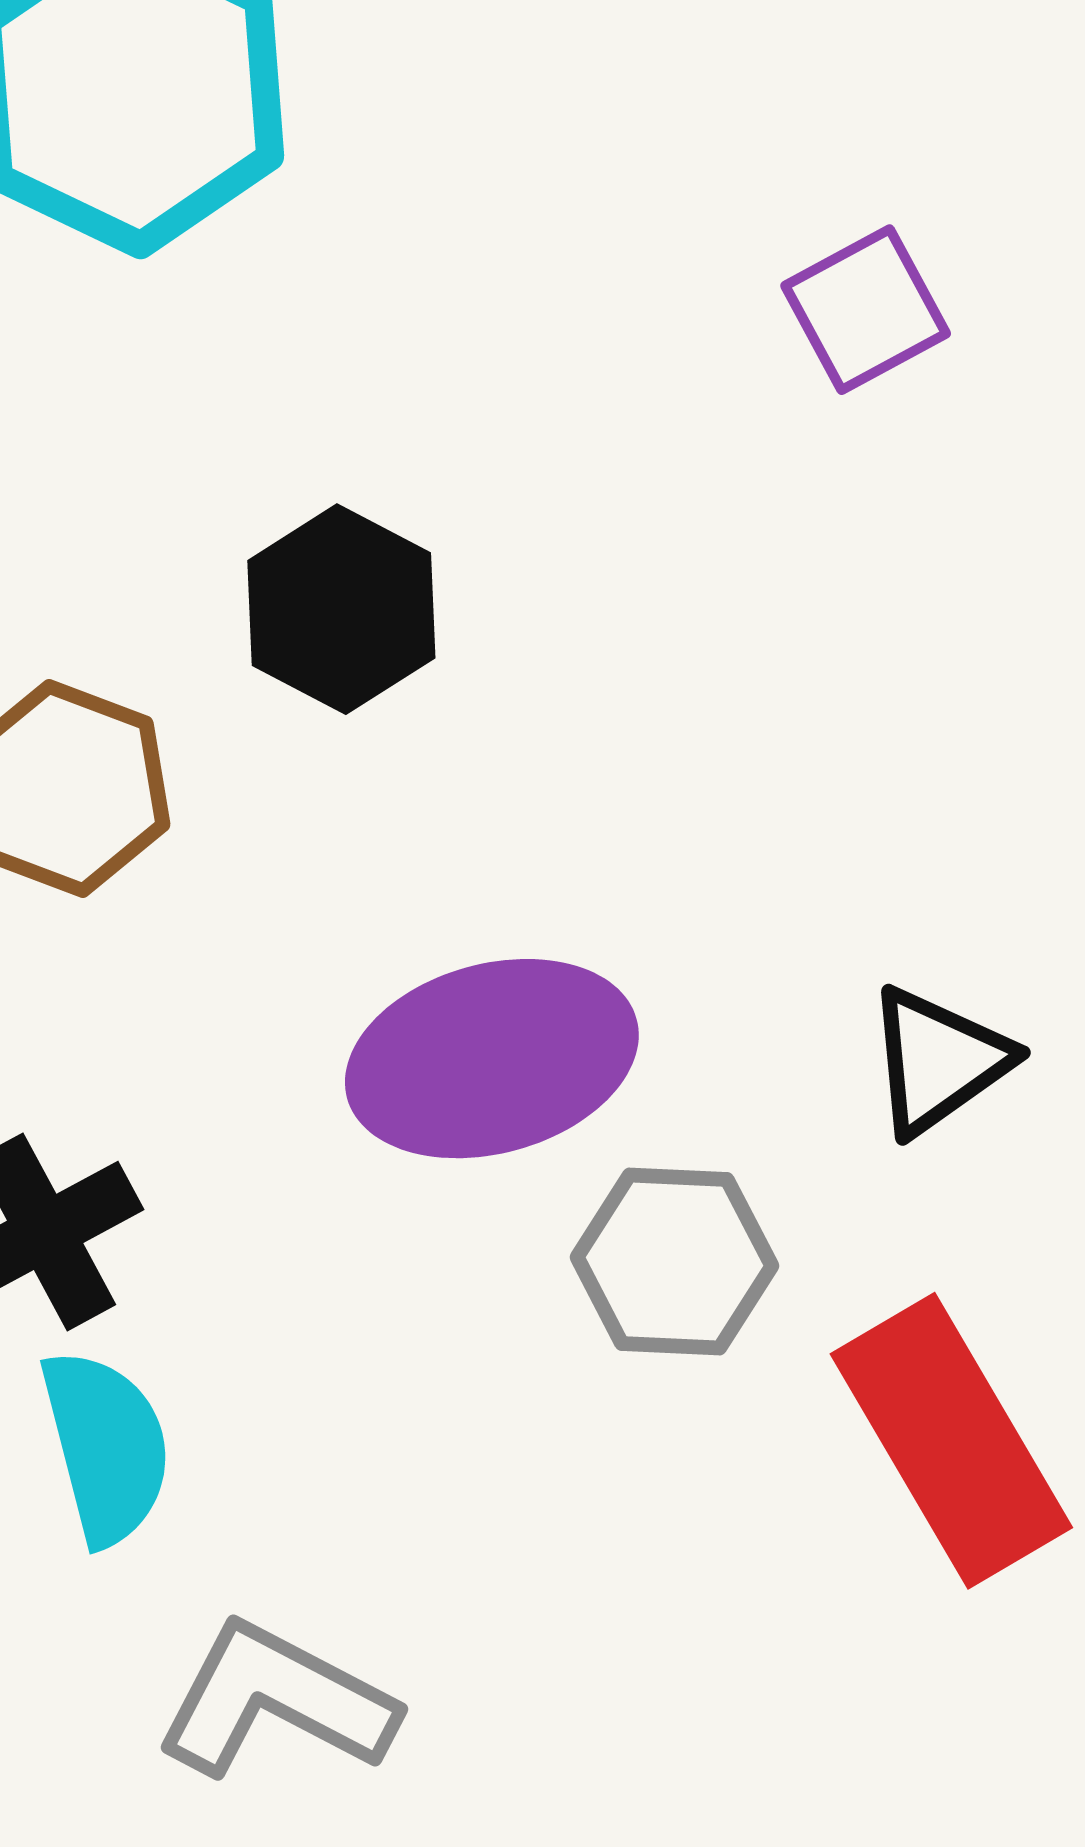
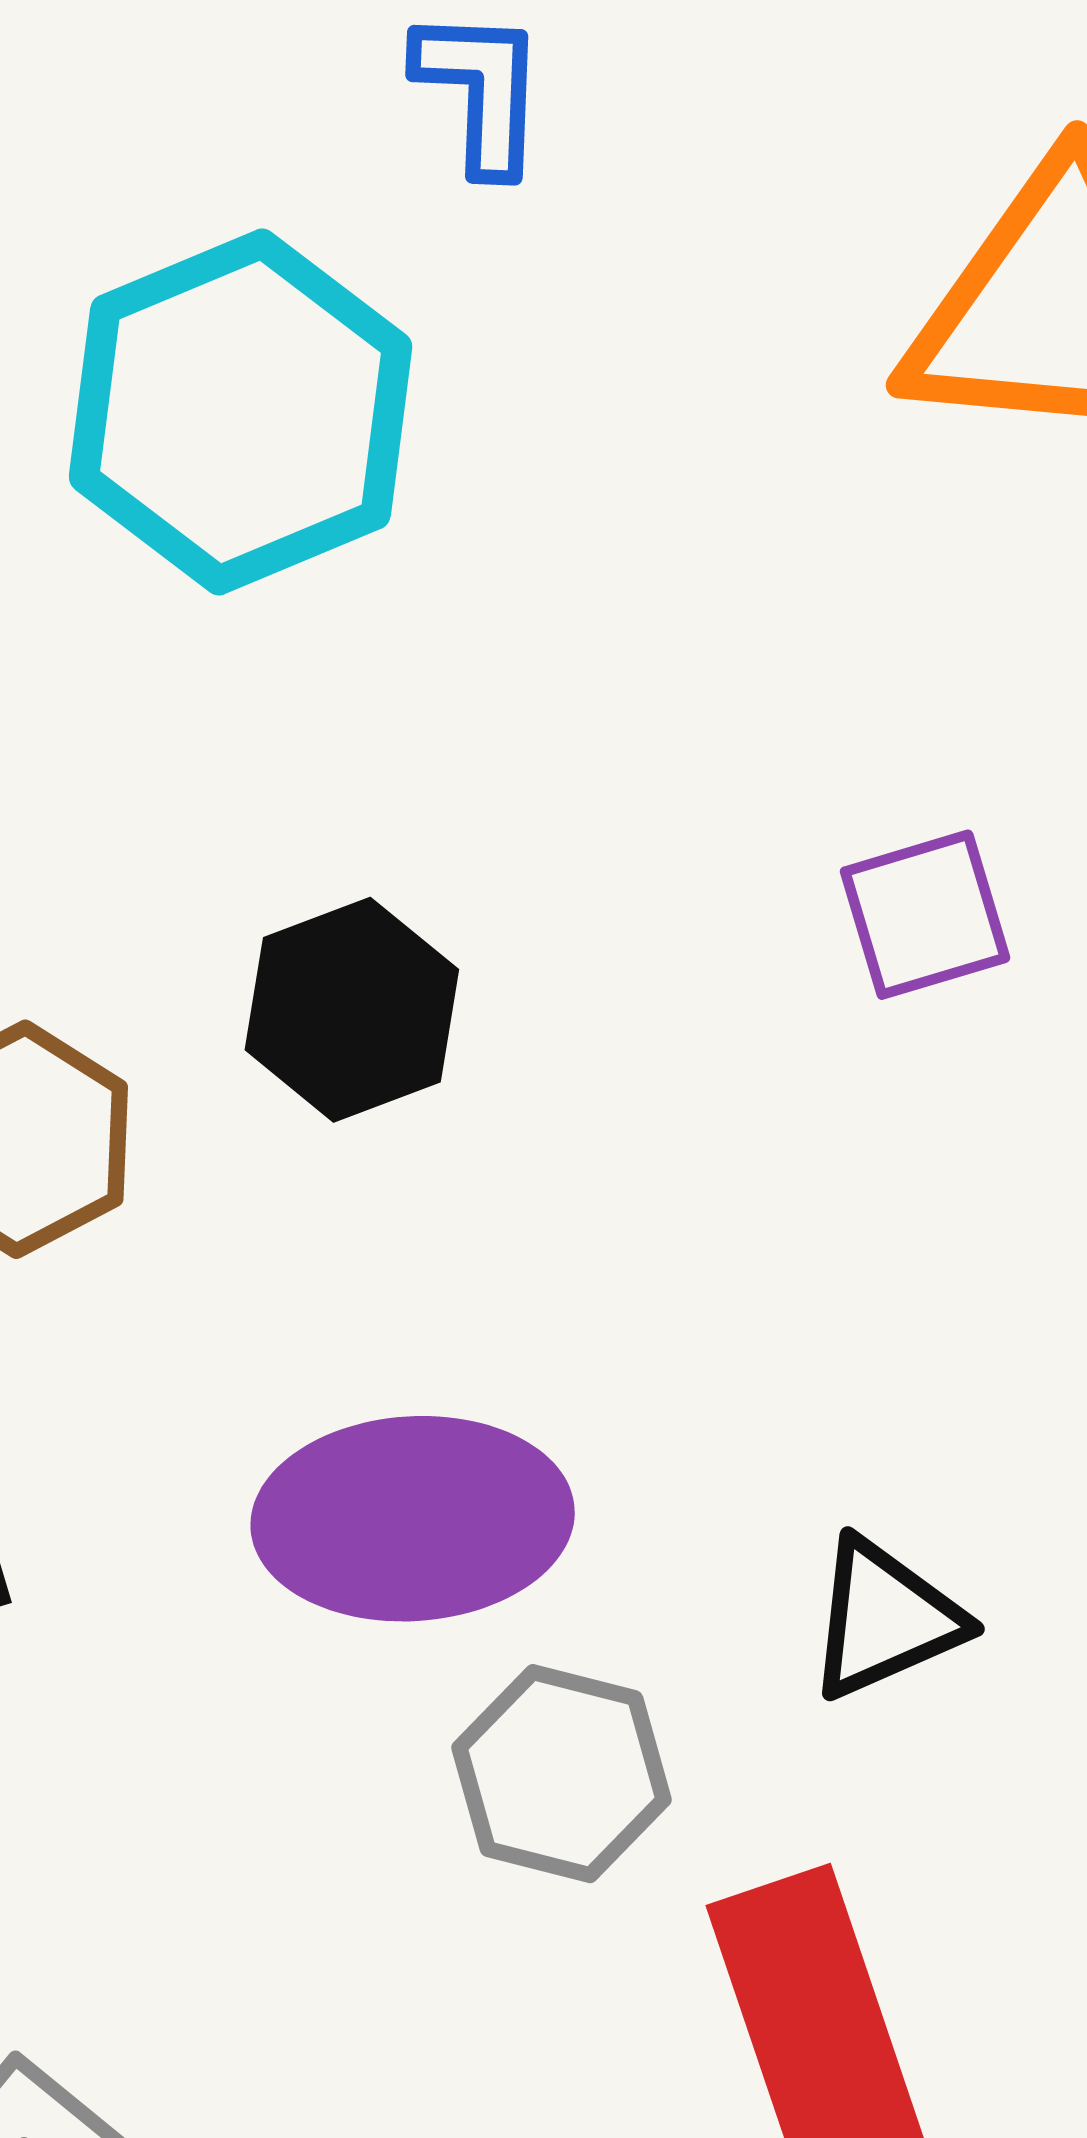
purple square: (866, 310) -> (925, 915), moved

